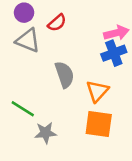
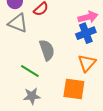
orange triangle: (97, 91) -> (87, 63), moved
green line: (23, 109) -> (30, 71), moved

